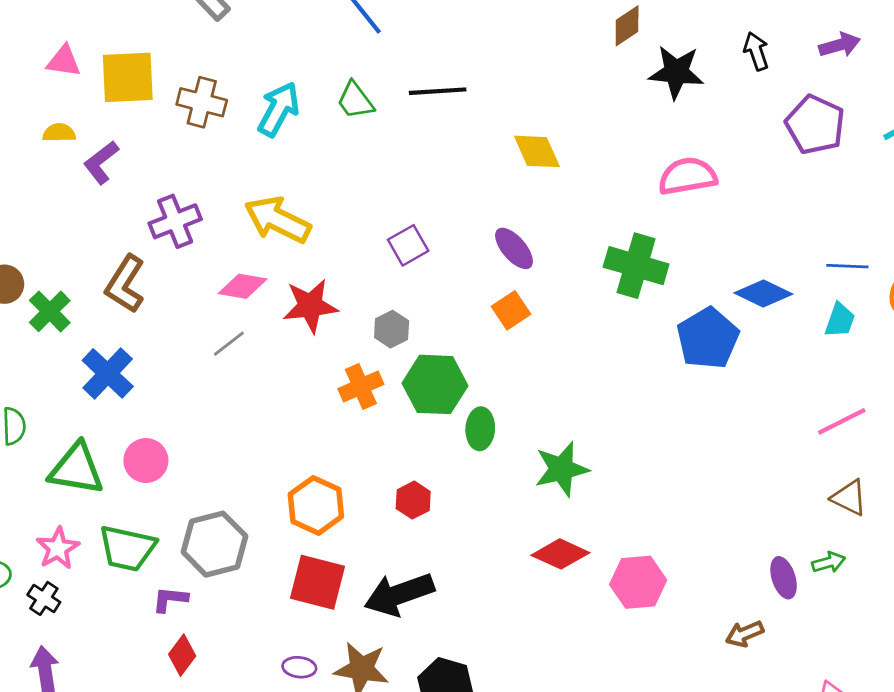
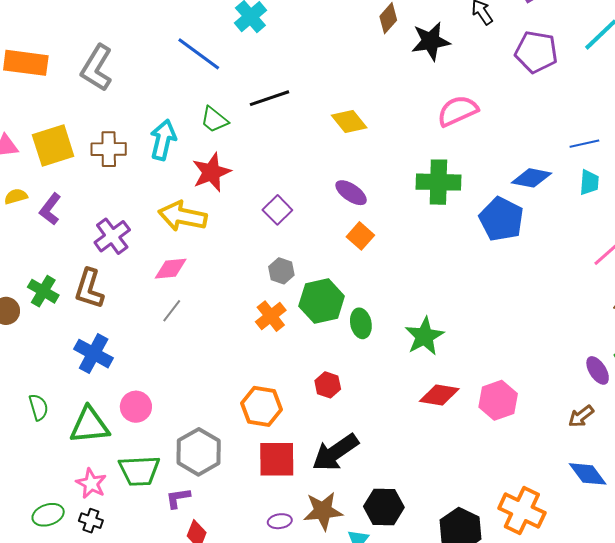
red star: (310, 306) -> (211, 172), moved
green cross: (50, 311) -> (43, 291), moved

